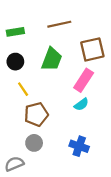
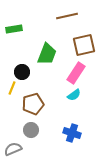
brown line: (59, 24) -> (67, 16), moved
black circle: (15, 62) -> (22, 72), moved
yellow line: (23, 89) -> (12, 88), moved, turned 56

